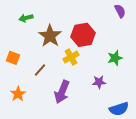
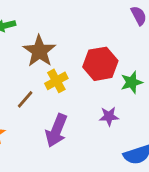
red hexagon: (83, 35) -> (100, 64), moved
yellow cross: (71, 57) -> (56, 81), moved

